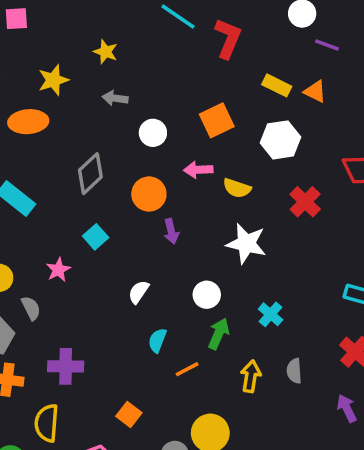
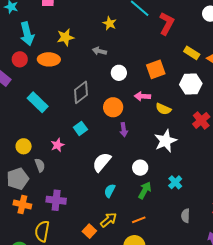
yellow star: (106, 52) -> (110, 23), moved
white star: (246, 244) -> (165, 141), turned 30
white semicircle: (139, 292) -> (102, 162), size x1.5
orange line: (187, 369) -> (139, 220), moved
yellow arrow: (251, 376) -> (109, 220), moved, turned 36

